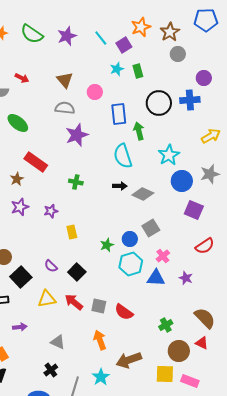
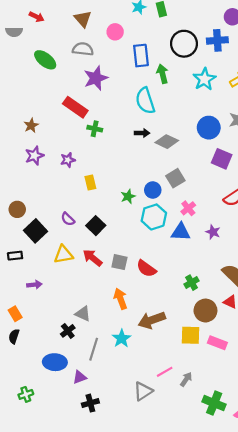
green ellipse: (18, 123) -> (45, 60), moved
cyan star: (169, 155) -> (204, 79), moved
red rectangle: (36, 162) -> (75, 107), moved
gray triangle: (58, 342) -> (83, 314), moved

